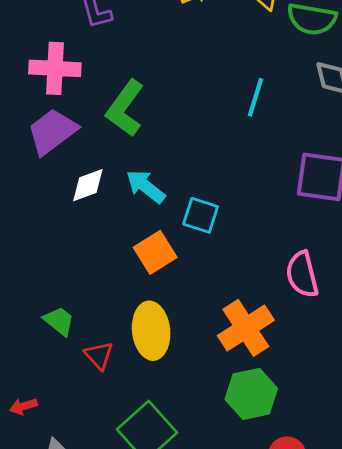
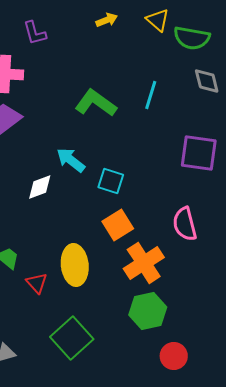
green L-shape: (125, 108) -> (96, 103), moved, turned 90
white diamond: (88, 185) -> (40, 187), moved
orange square: (155, 252) -> (118, 225), moved

